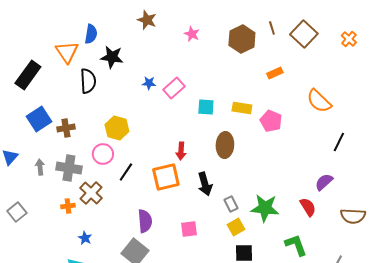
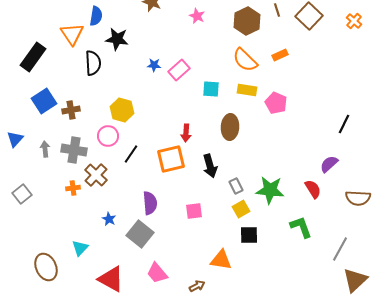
orange semicircle: (319, 101) -> (245, 60), moved
blue star: (85, 238) -> (109, 219), moved

